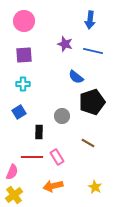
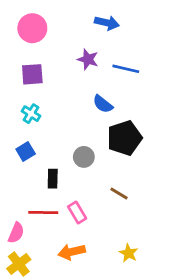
blue arrow: (90, 20) -> (107, 23), moved, turned -84
cyan cross: (23, 84) -> (31, 114), turned 32

